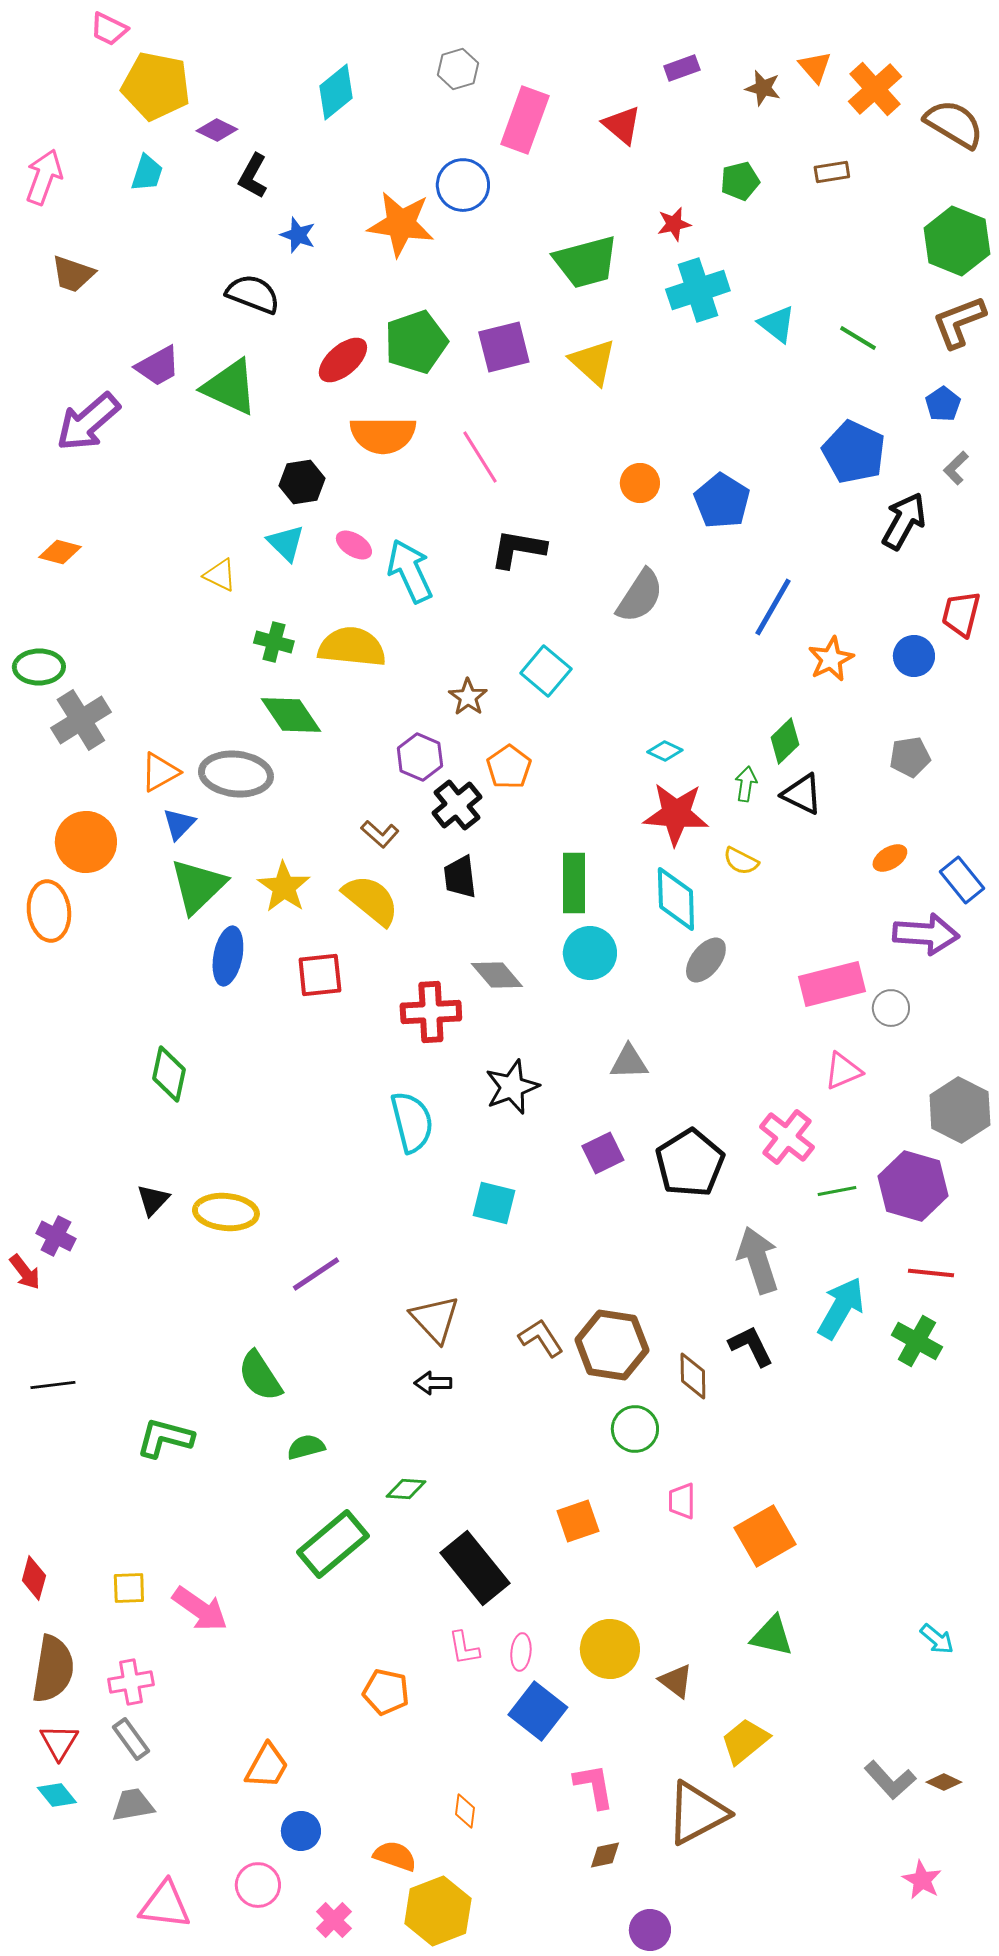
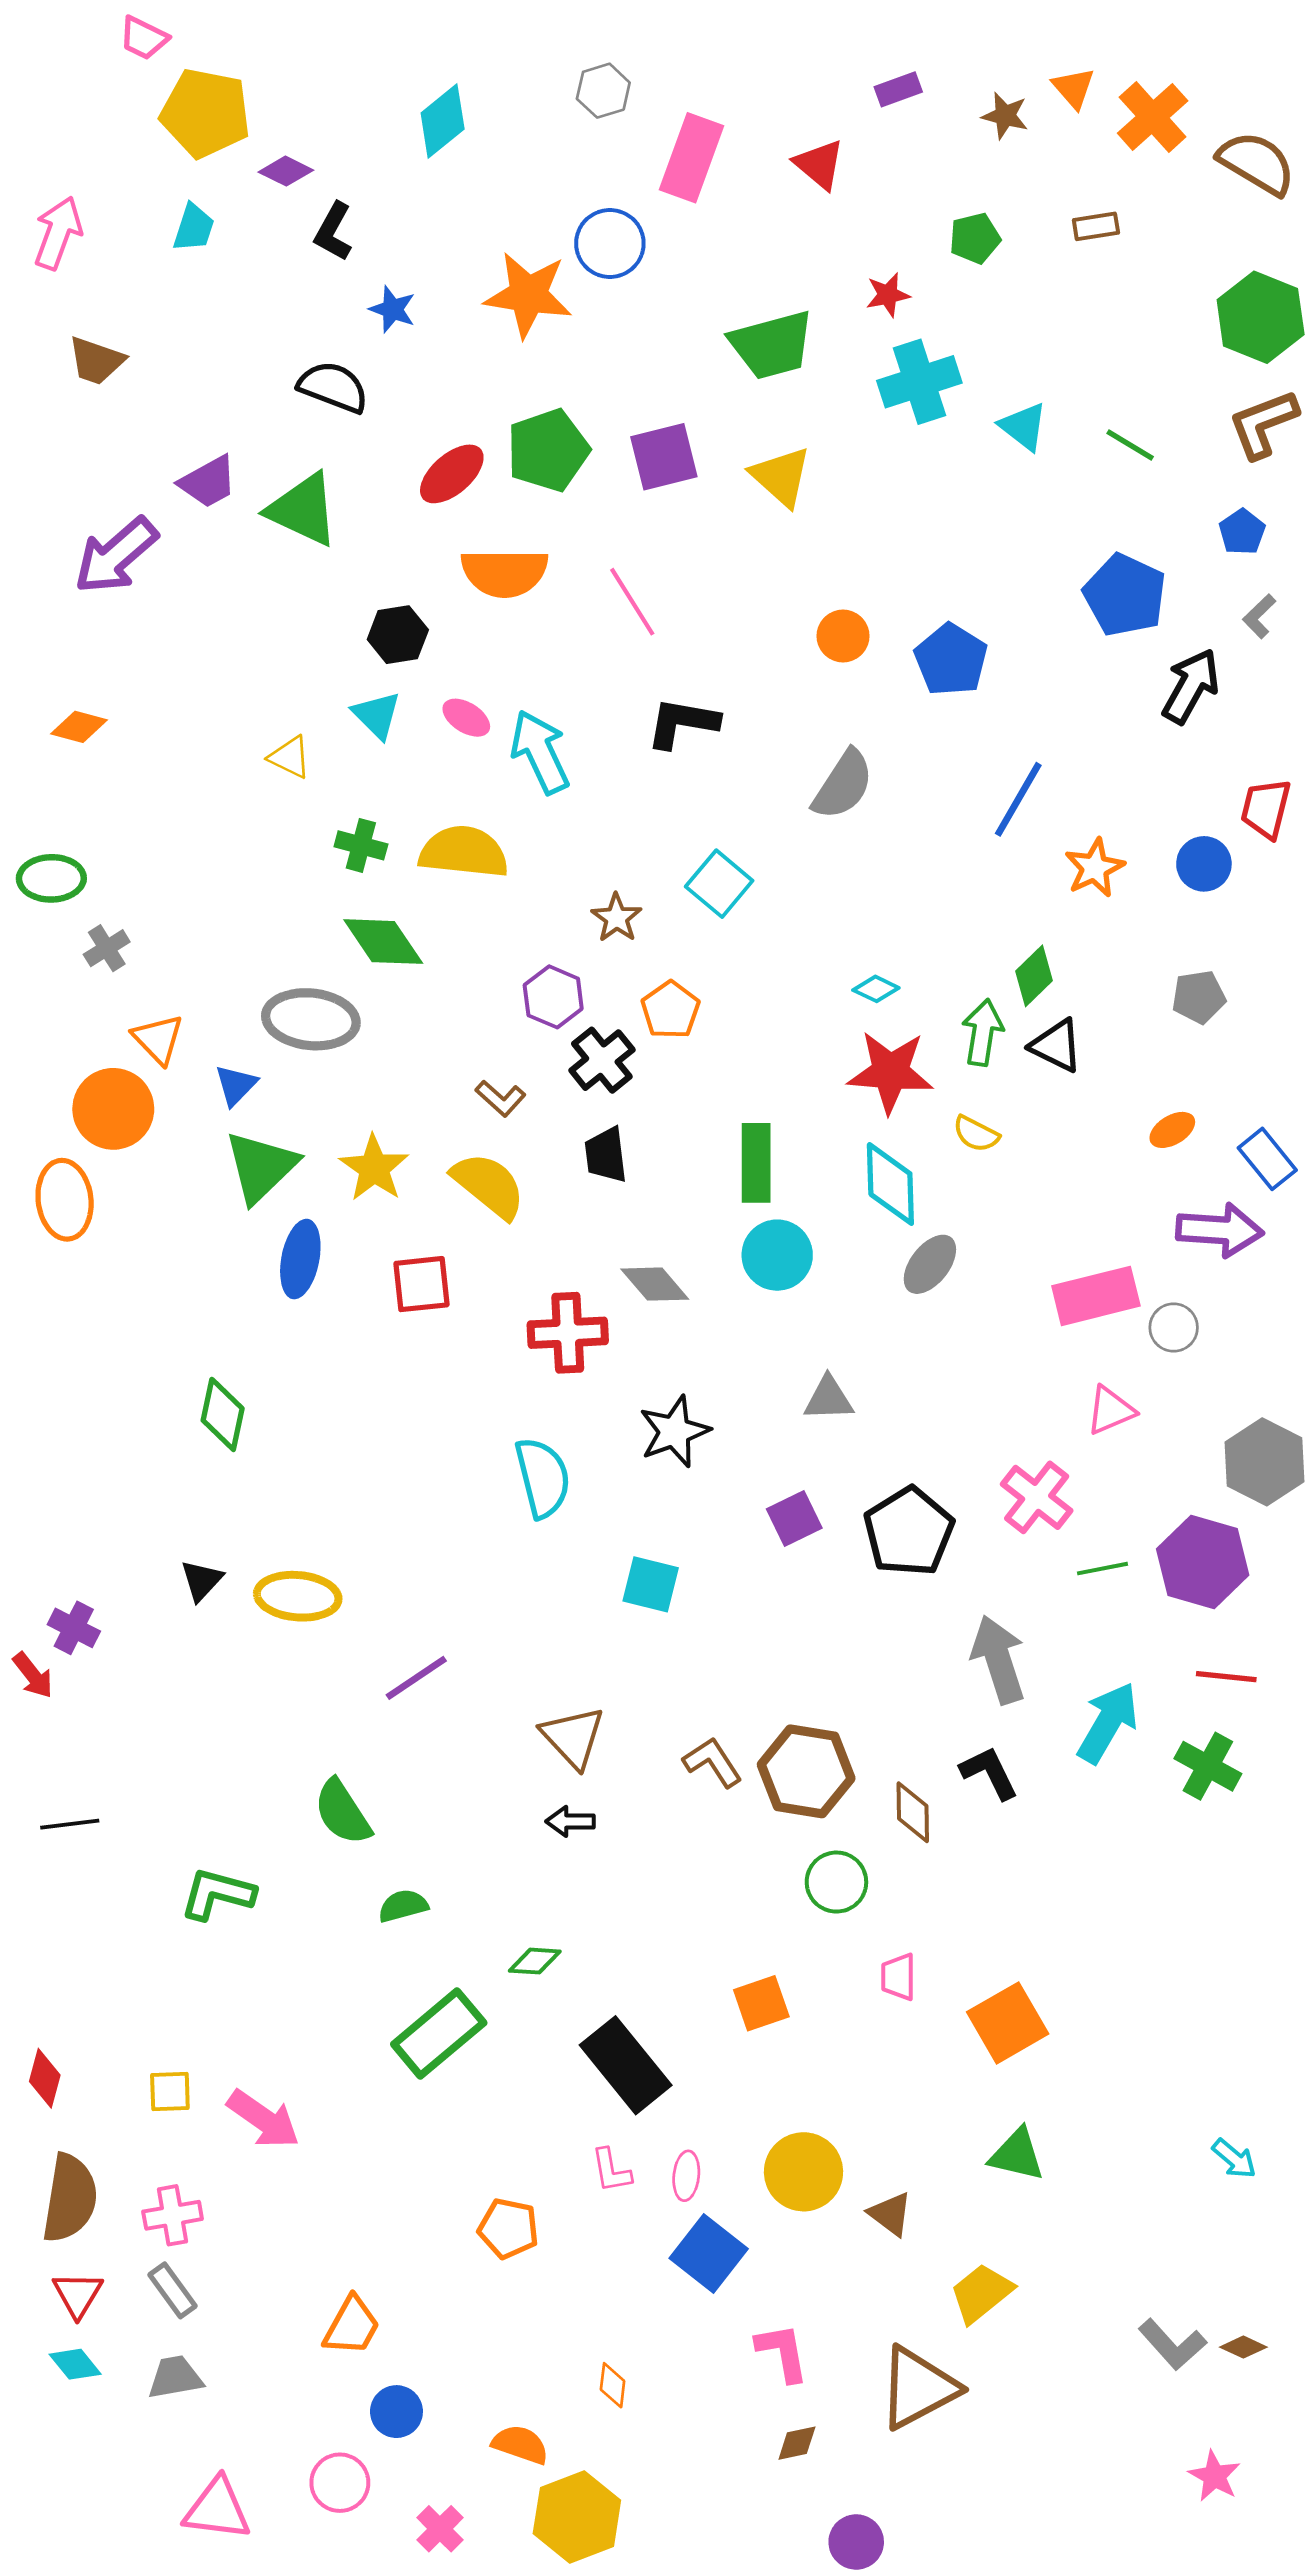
gray cross: (81, 720) -> (107, 948), size x0.6
orange triangle: (160, 772) -> (158, 1039), moved, turned -45
green arrow: (746, 784) -> (983, 1032), size x1.4

